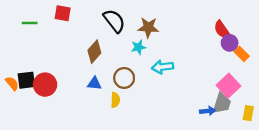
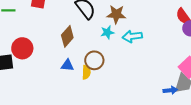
cyan arrow: (163, 67) -> (132, 36), moved
red circle: (45, 85) -> (22, 48), moved
yellow semicircle: (115, 100) -> (86, 72), moved

